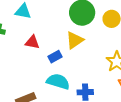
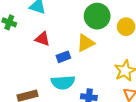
cyan semicircle: (58, 82) -> (63, 82), turned 150

